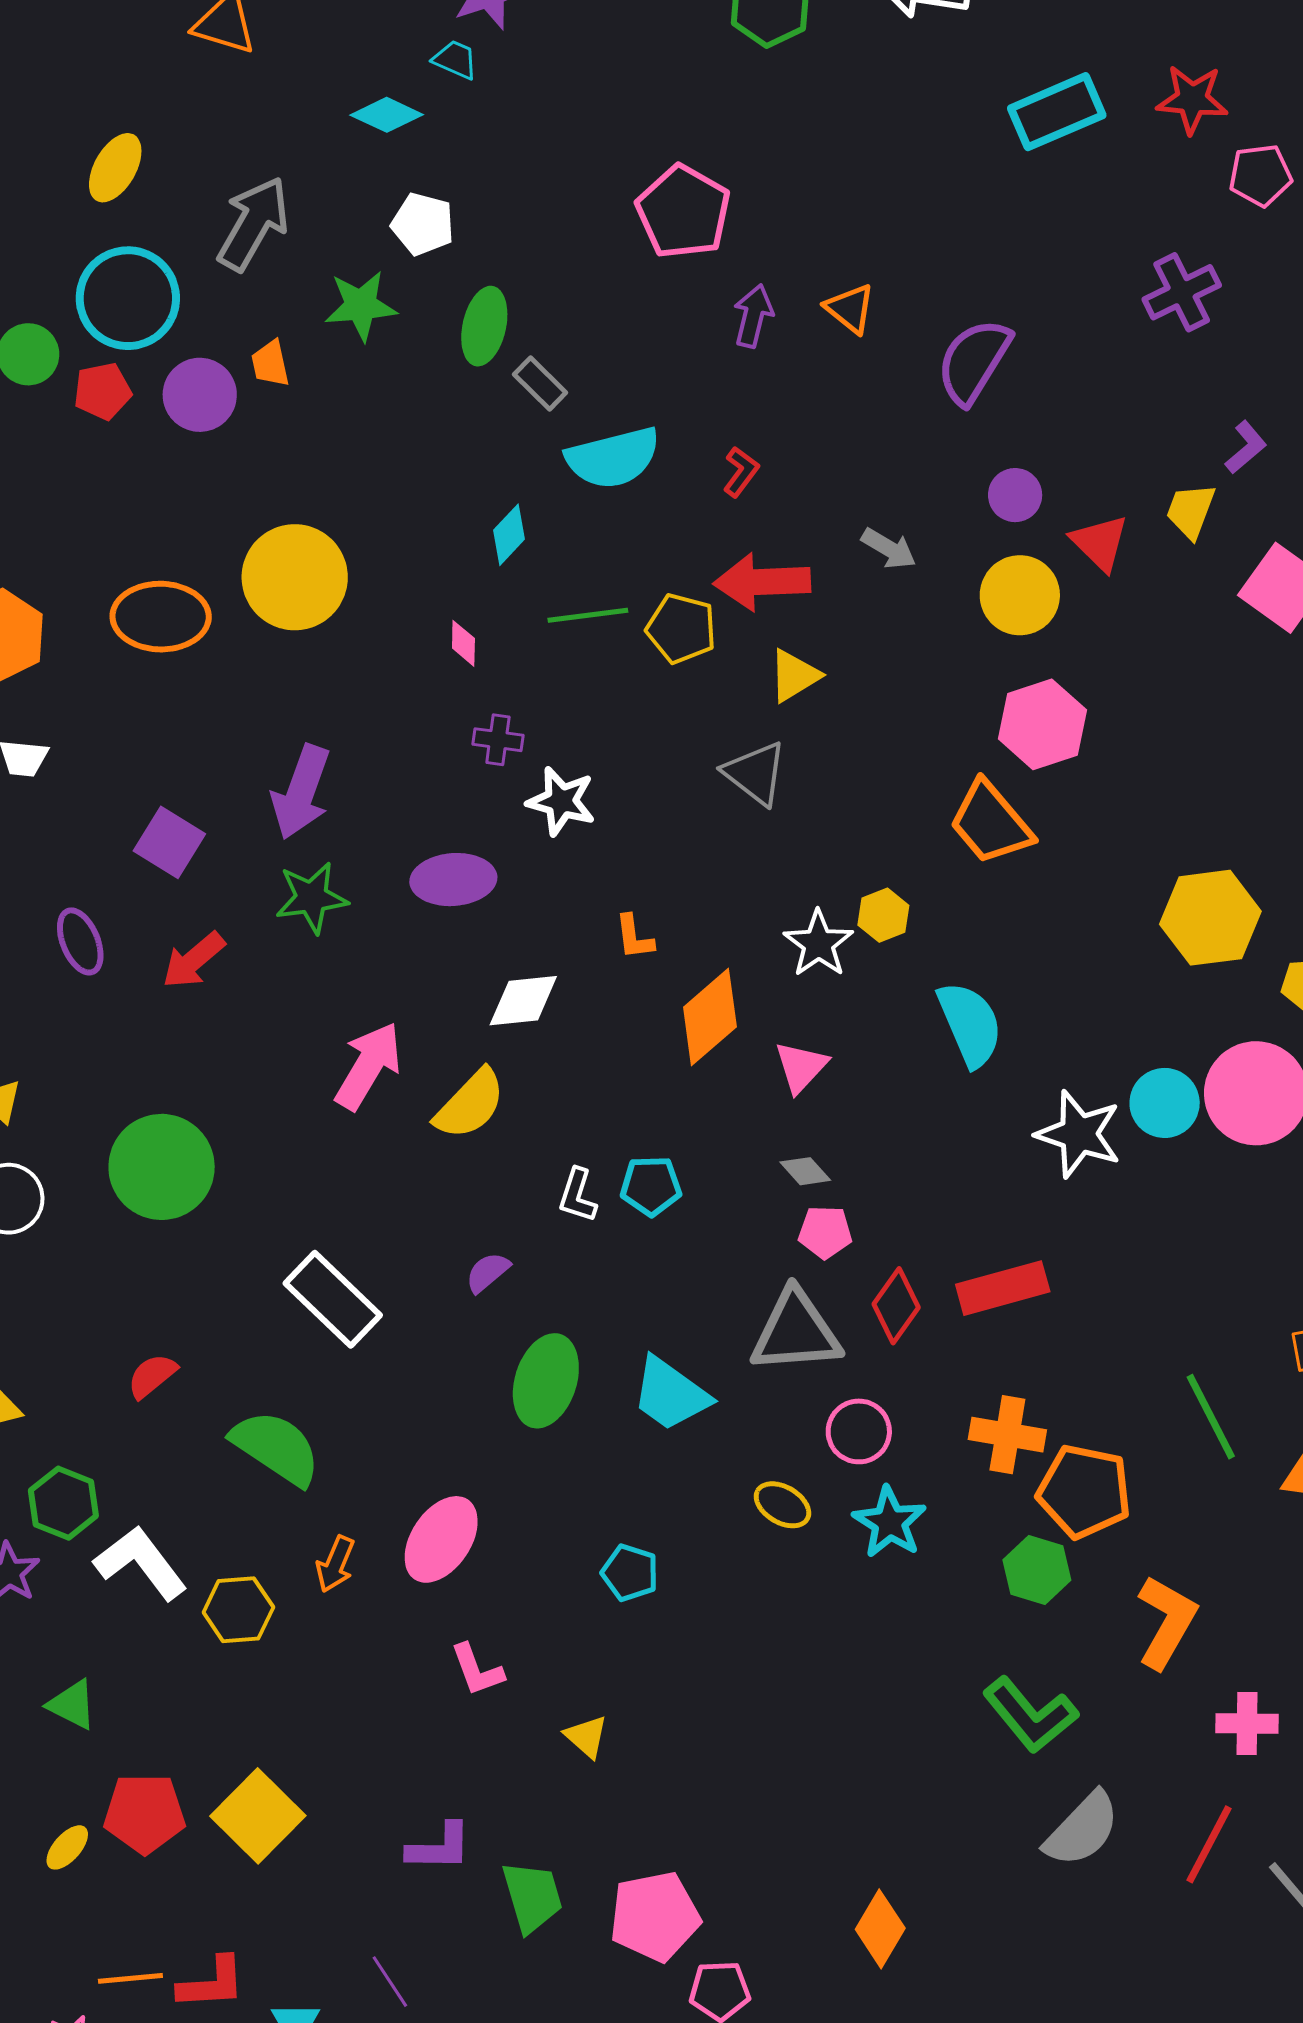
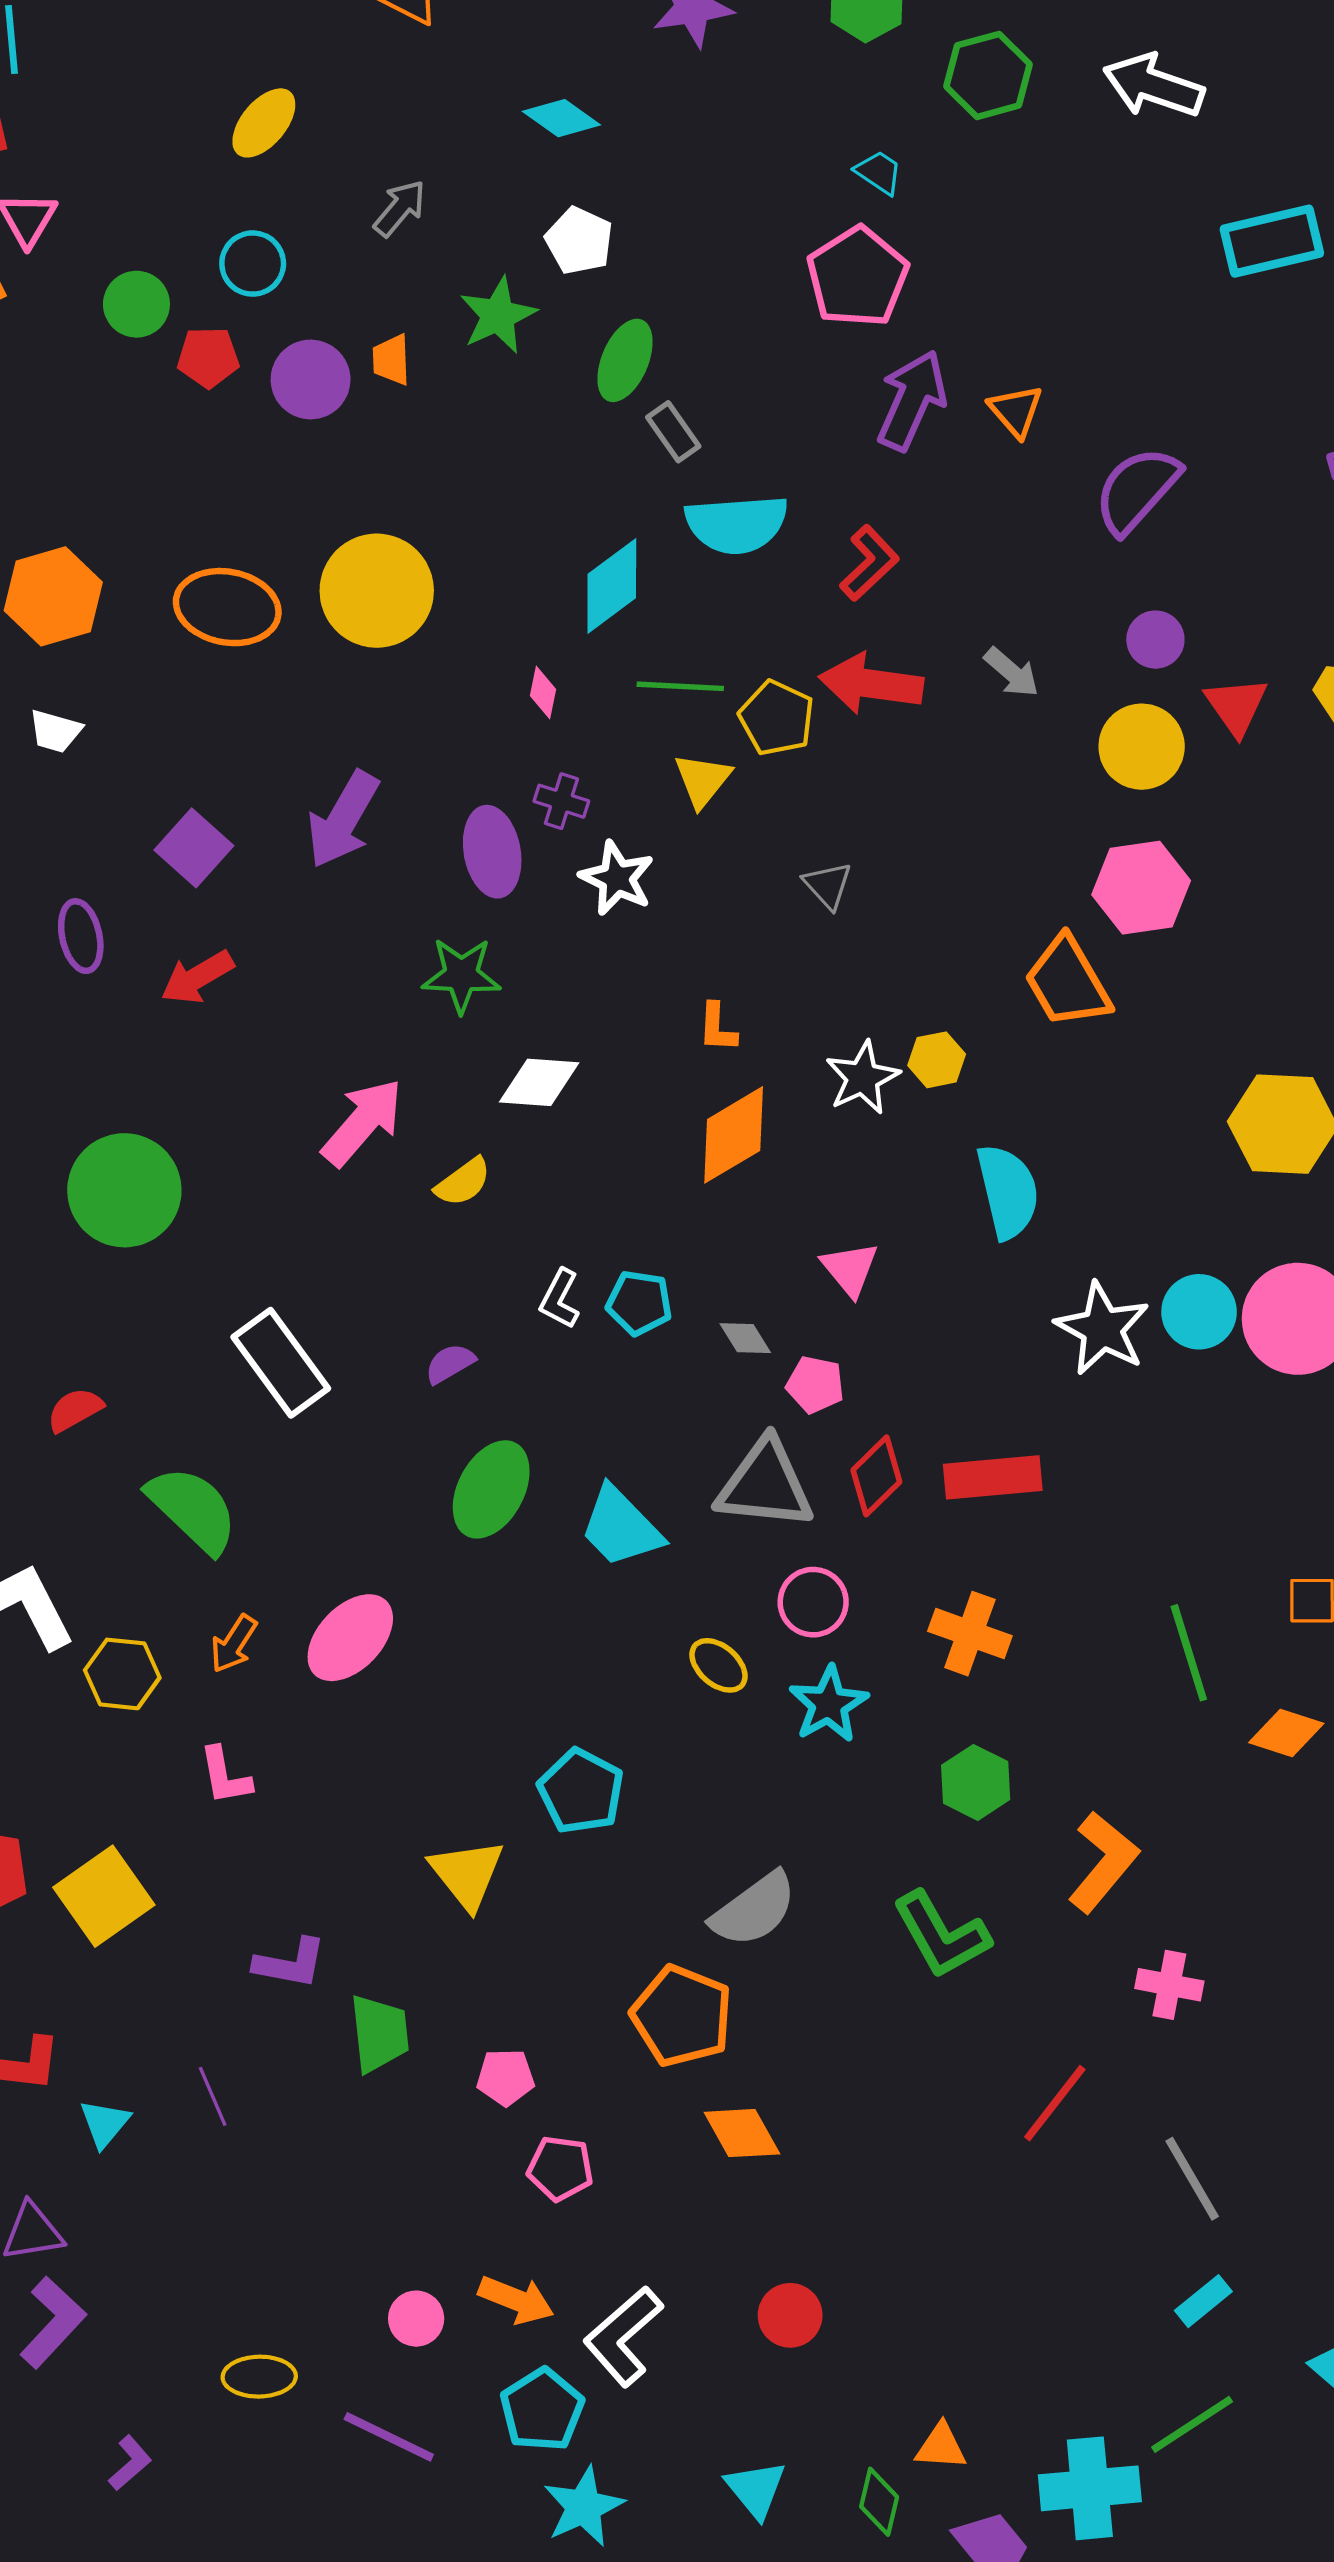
cyan trapezoid: (455, 60) -> (879, 172), moved
gray arrow: (253, 224) -> (400, 208), size x0.6
cyan circle: (128, 298) -> (253, 264), size x0.6
green star: (361, 306) -> (498, 315), turned -30
purple arrow: (753, 316) -> (912, 400), size x1.5
red L-shape: (741, 472) -> (869, 563), size x1.4
cyan diamond: (509, 535) -> (612, 586), size x1.5
yellow triangle: (794, 676) -> (703, 780), moved, turned -30
gray triangle: (755, 773) -> (828, 885), size x0.7
purple ellipse: (453, 880) -> (492, 852), moved, turned 74
green star: (312, 898) -> (461, 975), moved
orange L-shape: (634, 937) -> (717, 1028), moved
pink triangle: (801, 1067) -> (850, 1269), moved, turned -32
yellow semicircle: (470, 1104) -> (463, 1182), size x0.7
gray diamond: (805, 1171) -> (745, 1338), moved
orange pentagon: (1084, 1491) -> (682, 2016), moved
cyan pentagon: (630, 1573) -> (581, 1791), moved, size x1.4
pink L-shape: (477, 1670) -> (225, 1776), moved
yellow triangle: (586, 1737) -> (467, 1874), size x1.6
gray semicircle: (1082, 1829) -> (754, 1910), moved
red line: (1209, 1844) -> (1055, 2103), moved
pink pentagon: (655, 1916) -> (505, 2077), size x0.6
orange diamond: (880, 1929) -> (742, 2133), turned -70

